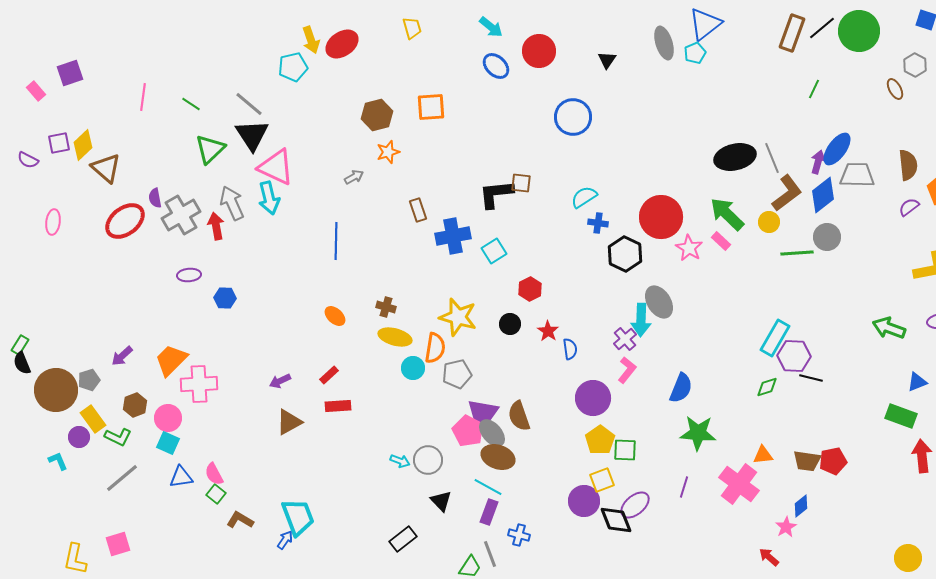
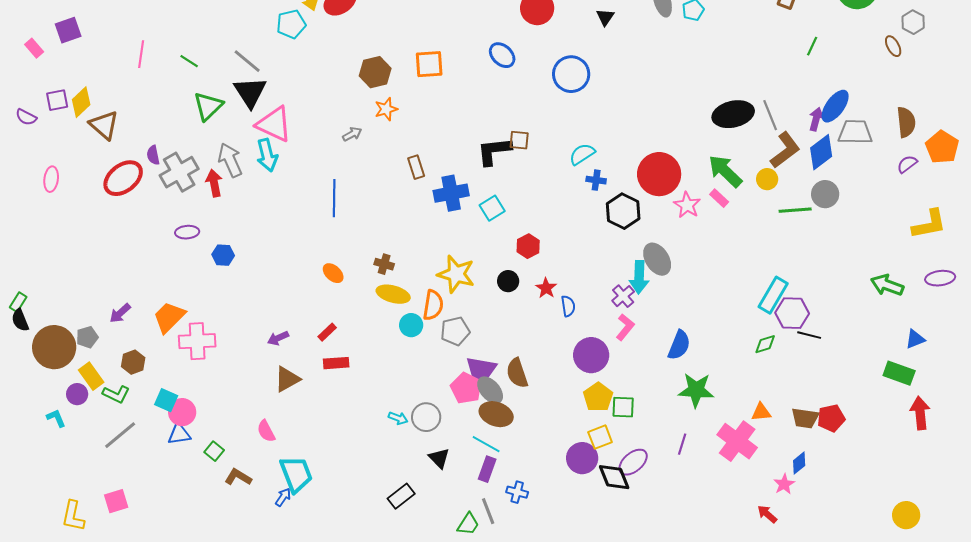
blue ellipse: (496, 66) -> (502, 55), moved
pink circle: (168, 418) -> (182, 412), moved
pink semicircle: (214, 474) -> (266, 431), moved

